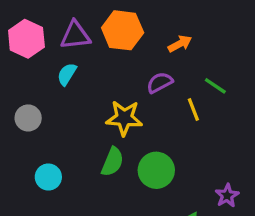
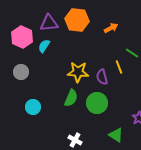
pink hexagon: (26, 39) -> (22, 37), moved
purple semicircle: (160, 83) -> (102, 77), moved, turned -77

